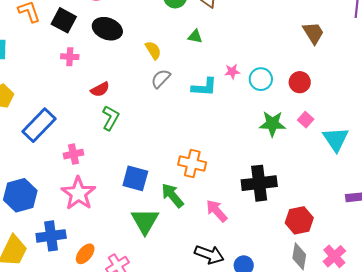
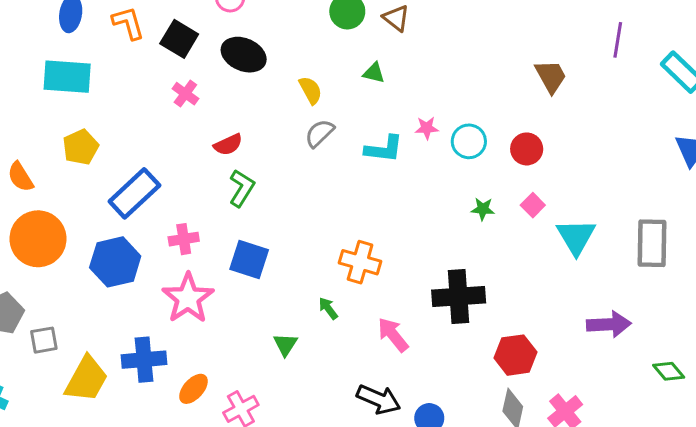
pink cross: (70, 57) -> (185, 94), turned 30
green star: (272, 124) -> (483, 209), size x0.6
blue square: (135, 178) -> (249, 259), moved
blue hexagon: (20, 195) -> (115, 262), moved
green arrow: (172, 195) -> (328, 308), size x0.6
green triangle: (145, 221) -> (285, 344), size x0.6

